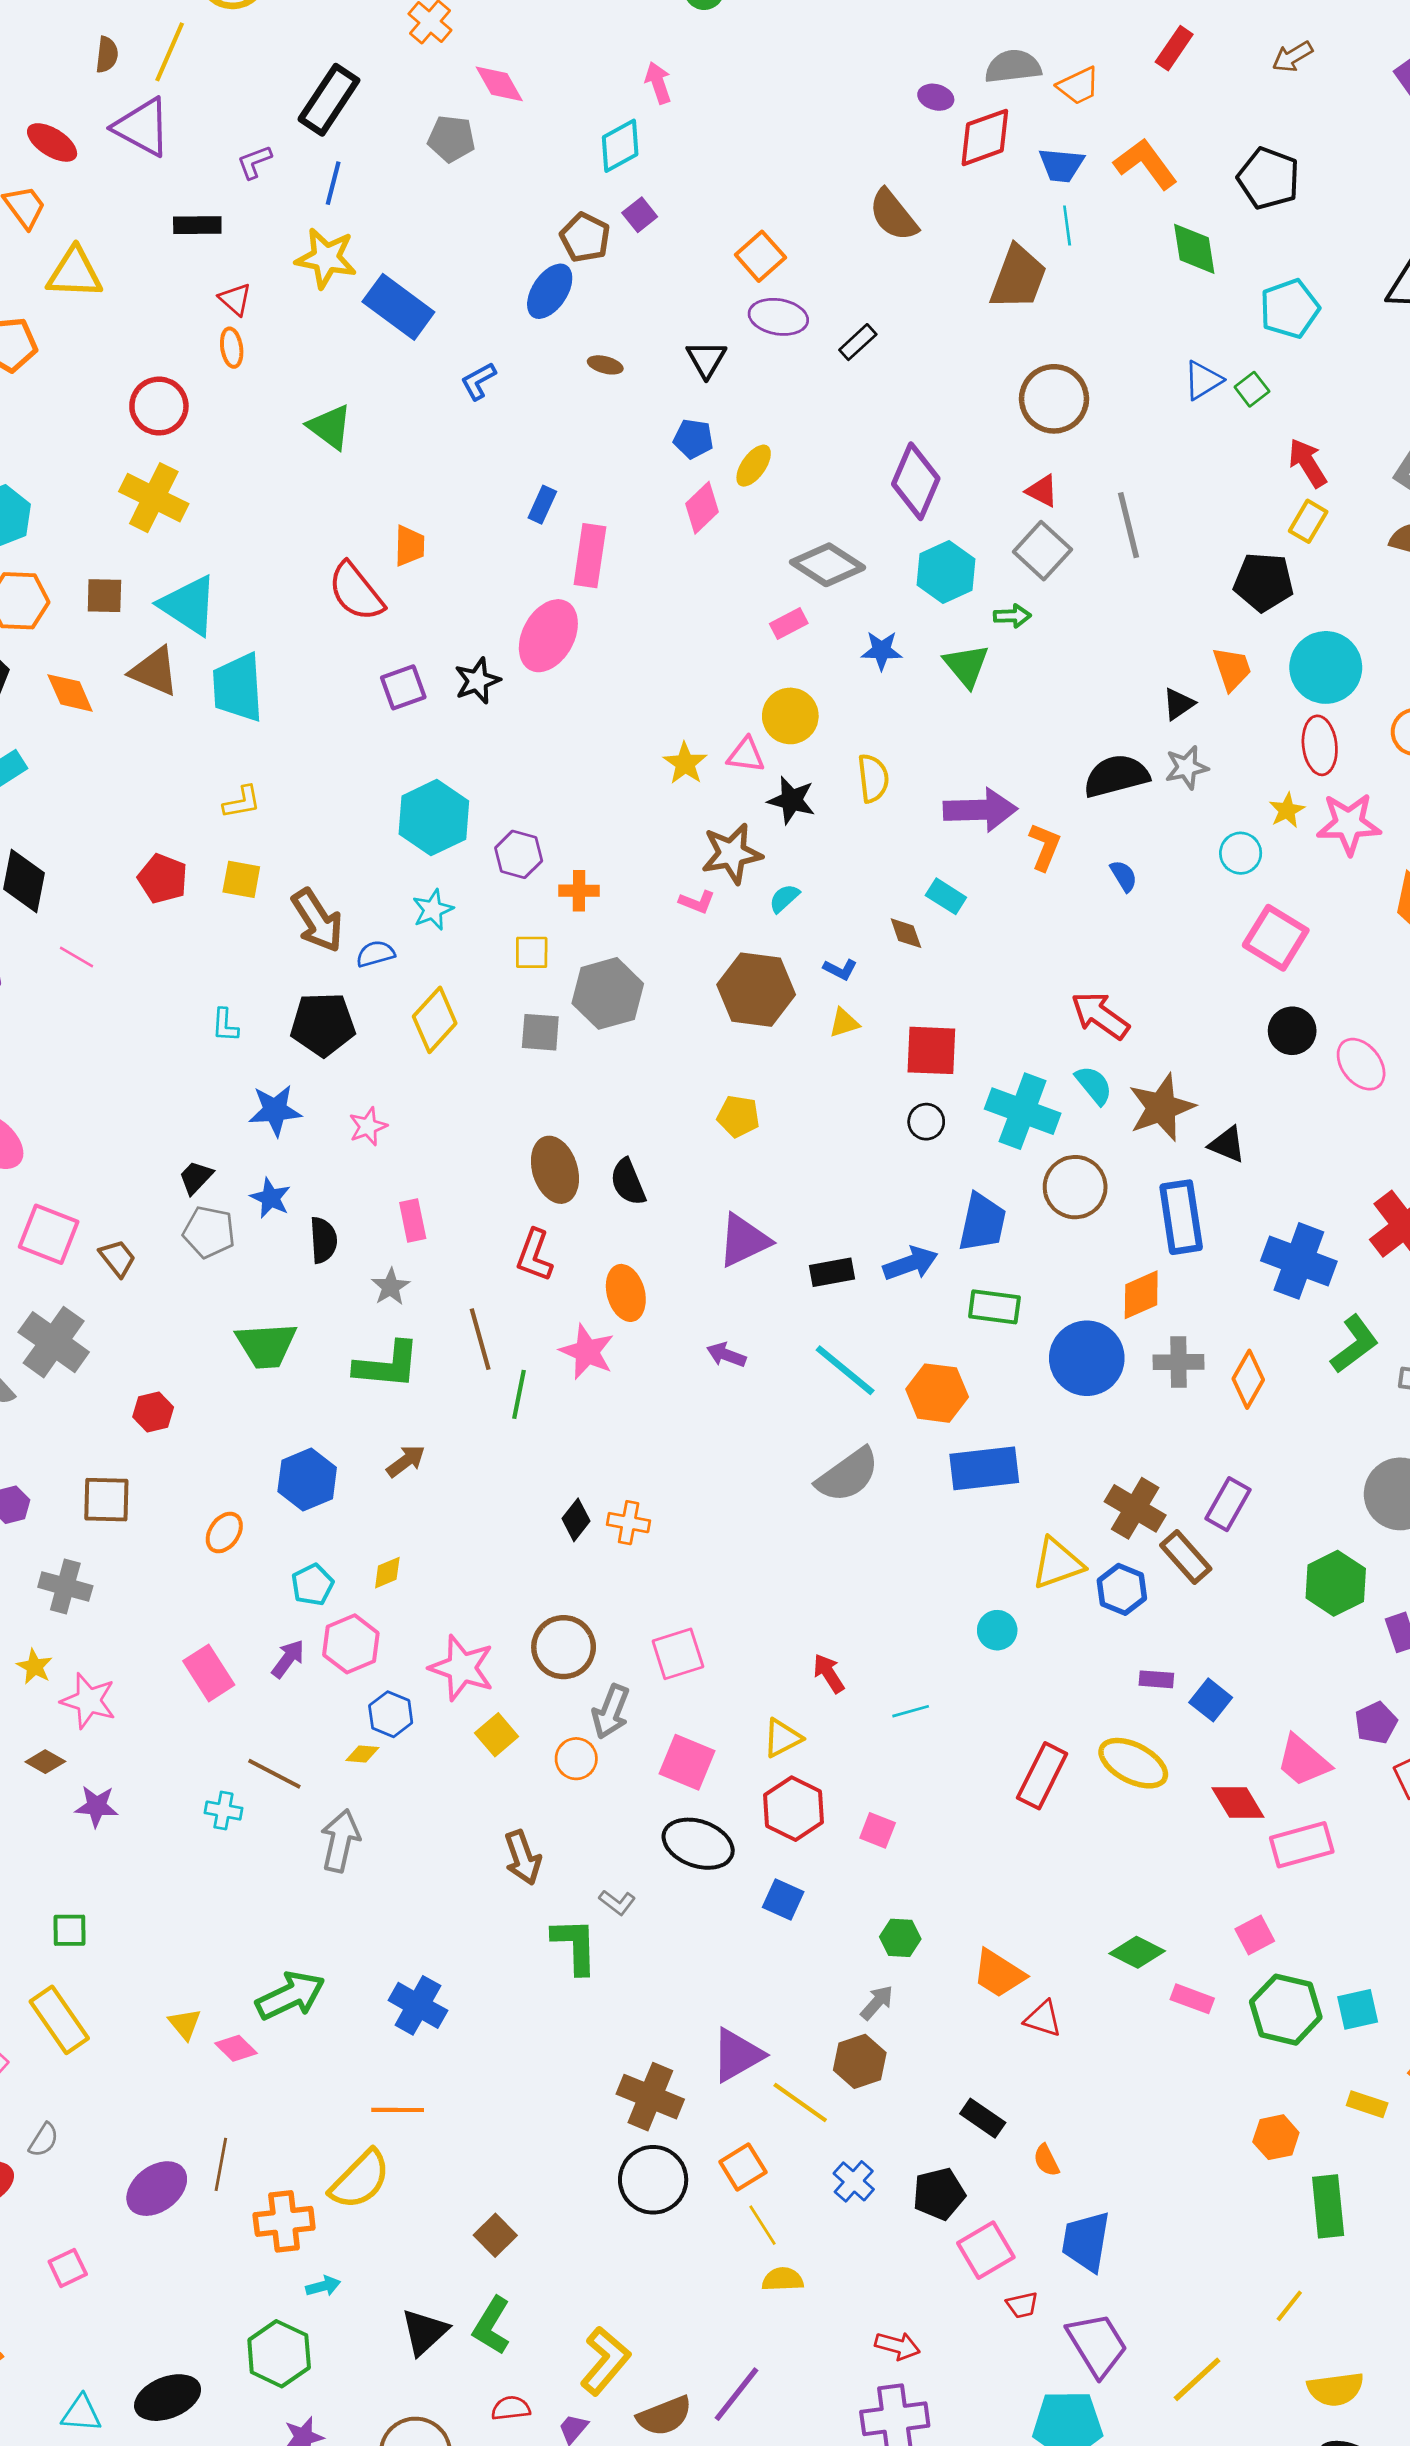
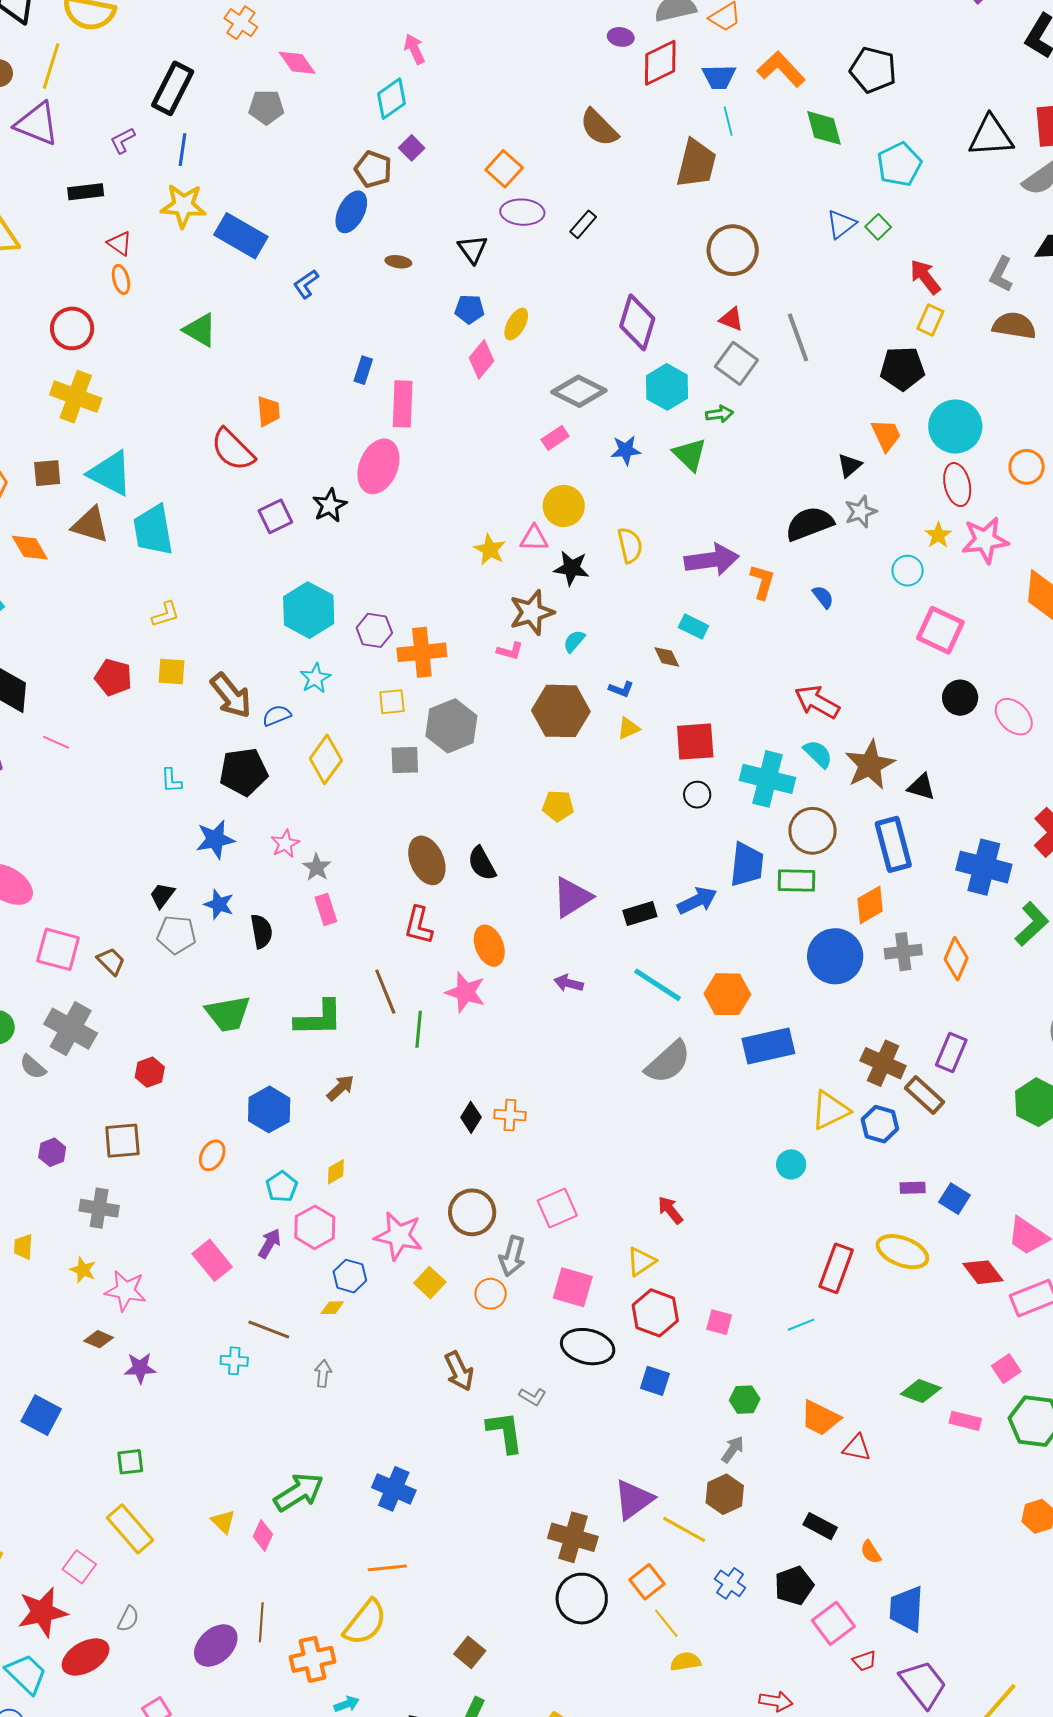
orange cross: (579, 891) -> (422, 652), size x1.6
gray star: (391, 1287) -> (317, 867), moved
green rectangle: (994, 1307) -> (797, 881), moved
cyan line: (911, 1711) -> (801, 1325), moved
gray arrow: (340, 1841) -> (323, 1374), size x0.6
pink diamond: (236, 2048) -> (263, 1535), turned 76

